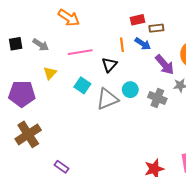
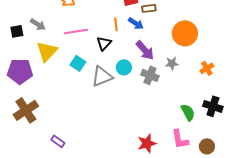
black square: (16, 44) -> (17, 31), moved
purple arrow: (165, 65) -> (145, 50), moved
yellow triangle: (50, 73) -> (47, 51), size x1.6

